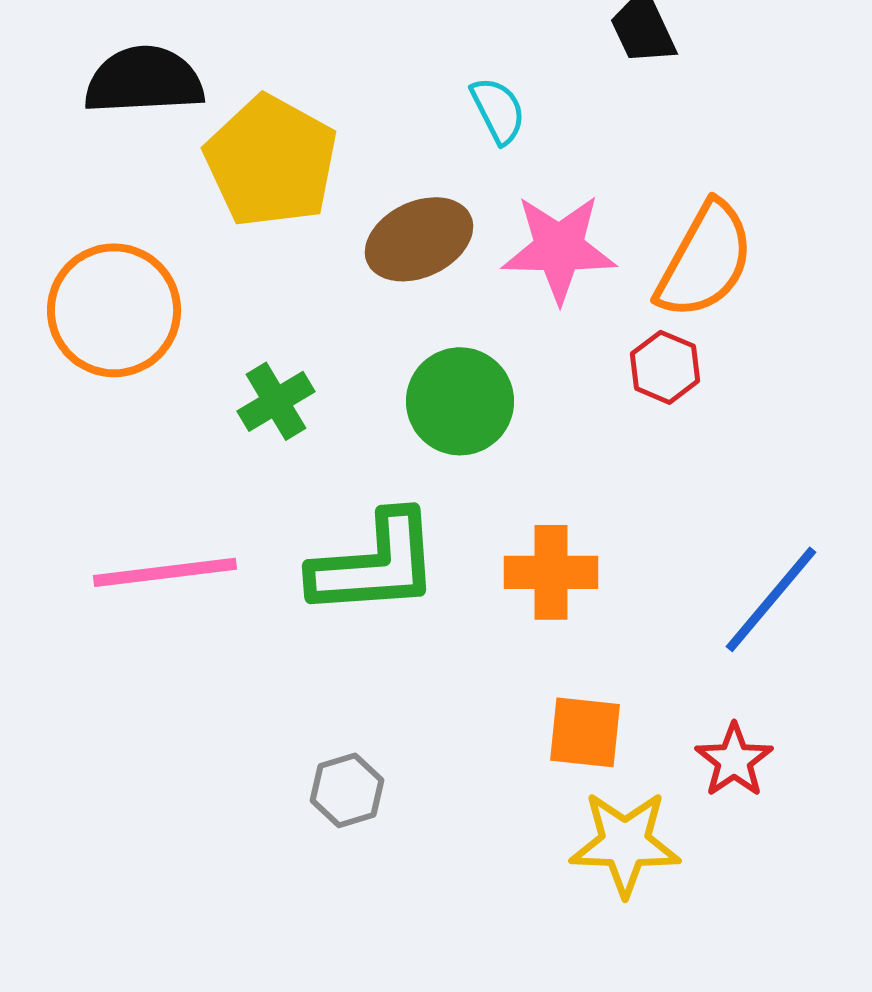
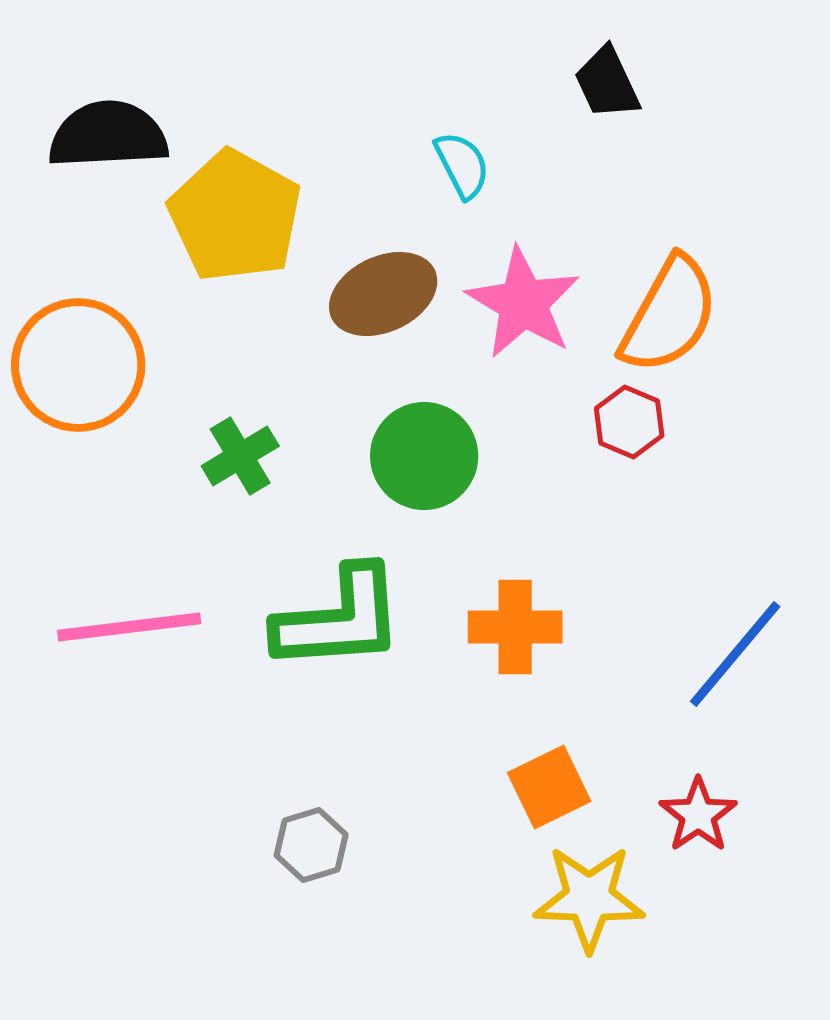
pink star: (559, 248) -> (523, 303), turned 30
orange square: (585, 732) -> (549, 787), turned -32

